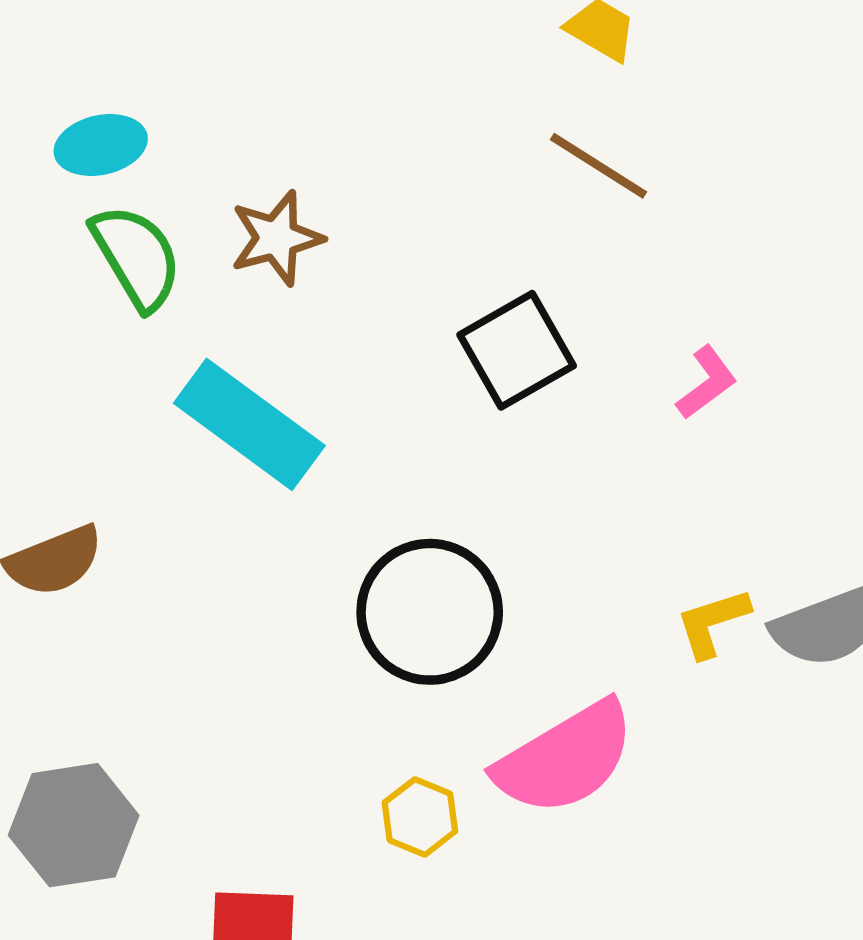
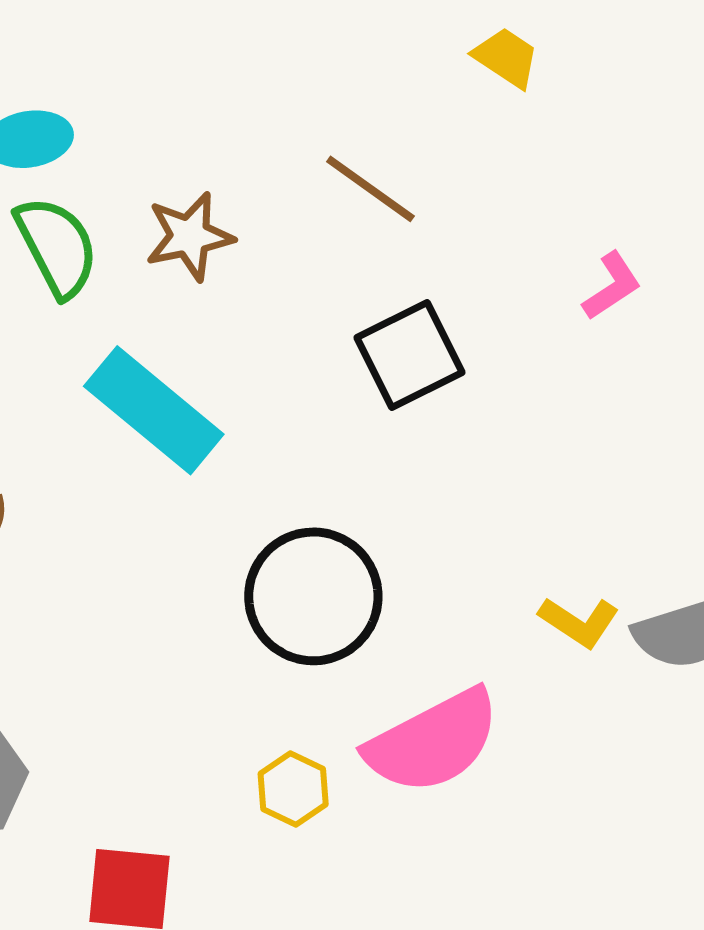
brown line: (598, 166) -> (370, 189), moved
pink L-shape: (707, 383) -> (612, 286), moved
yellow L-shape: (713, 623) -> (579, 622), turned -132

